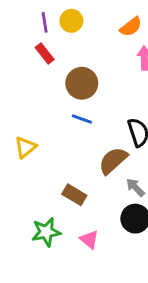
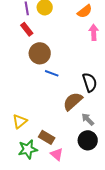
brown circle: (82, 83) -> (40, 53), moved
yellow triangle: (25, 147) -> (20, 121), moved
brown rectangle: (74, 195) -> (47, 137), moved

